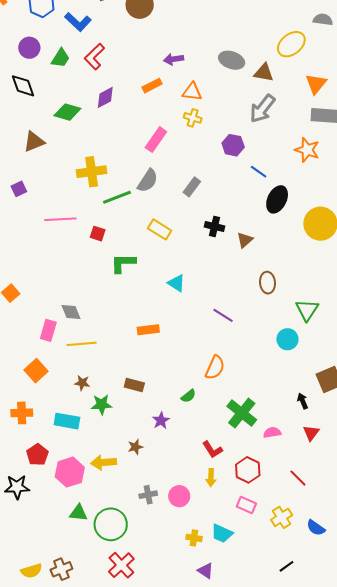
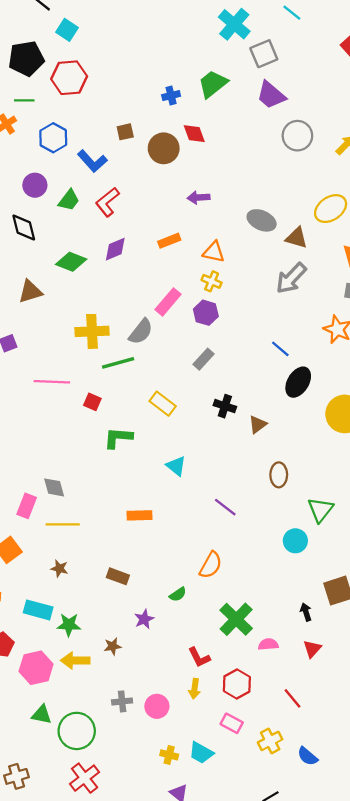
purple arrow: (174, 59) -> (199, 197), moved
purple hexagon: (233, 145) -> (206, 313), moved
gray semicircle: (148, 181) -> (141, 332), moved
green star: (102, 405) -> (69, 625), moved

